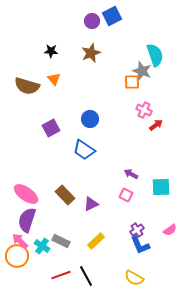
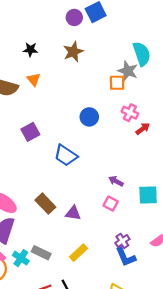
blue circle: (90, 119) -> (89, 117), moved
purple triangle: (91, 204) -> (73, 213), turned 35

